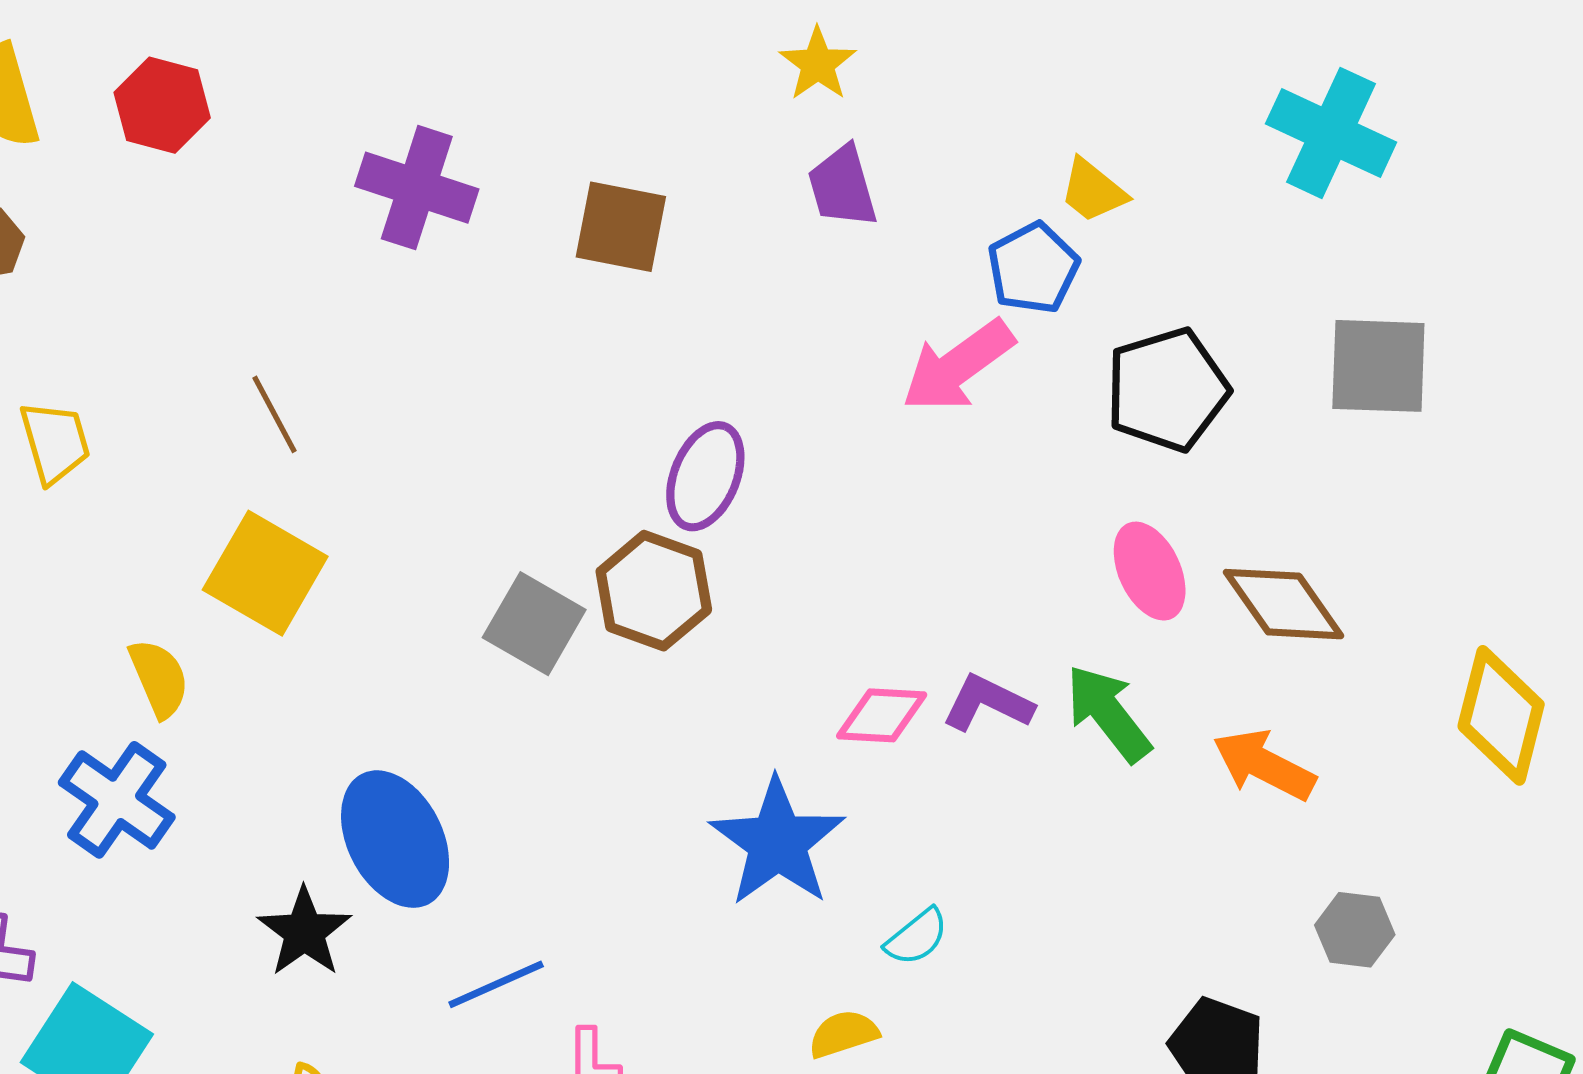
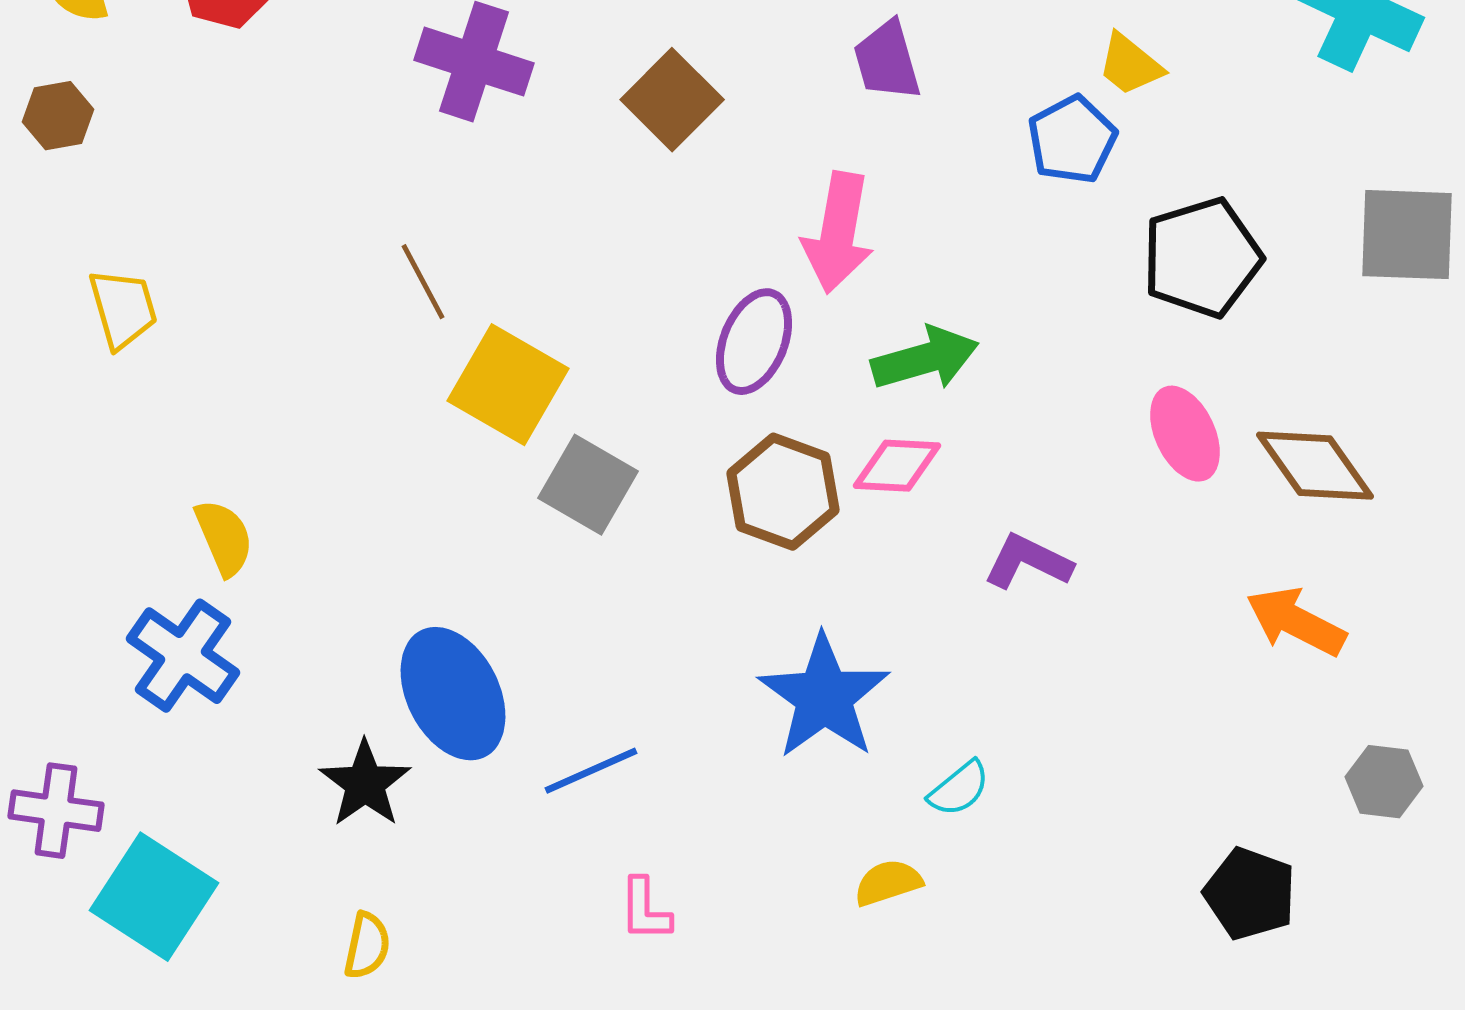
brown square: (621, 227) -> (672, 100), turned 34
pink arrow: (958, 366) -> (838, 233), moved, turned -44
brown line: (274, 414) -> (423, 282), moved
yellow square: (265, 573) -> (508, 385), moved
brown hexagon: (654, 591) -> (783, 492), moved
green arrow: (1108, 713) -> (925, 359), moved, turned 112
pink diamond: (882, 715) -> (897, 466), moved
blue line: (496, 984) -> (591, 771), moved

